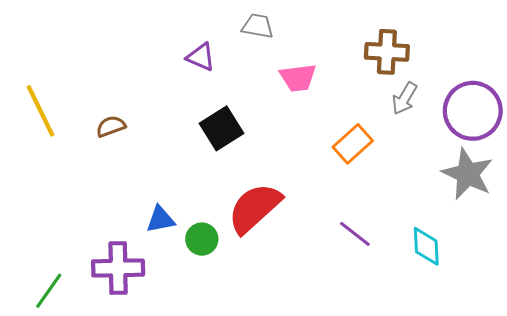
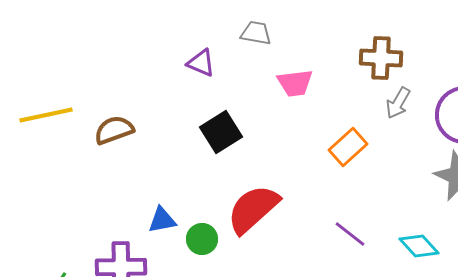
yellow line: (40, 111) -> (46, 115), turned -76
brown semicircle: (111, 126) -> (114, 130), size x1.4
cyan diamond: (426, 246) -> (419, 246), turned -39

